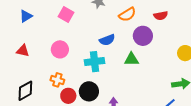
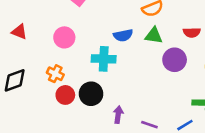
red semicircle: (161, 16) -> (192, 32), moved
purple circle: (143, 36) -> (175, 60), moved
green triangle: (131, 59) -> (154, 36), moved

